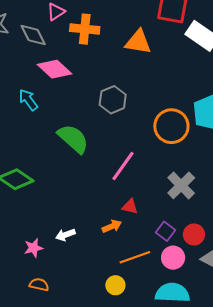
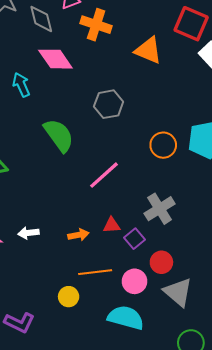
orange circle: (171, 126) -> (163, 145), size x0.7
red triangle: (130, 206) -> (112, 225), moved, turned -30
purple square: (165, 231) -> (134, 239), moved

